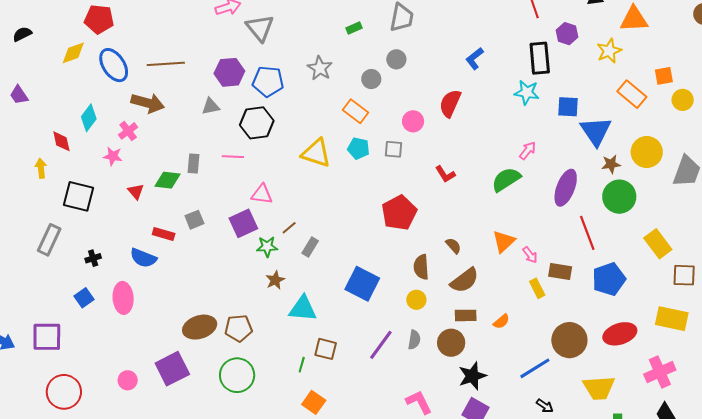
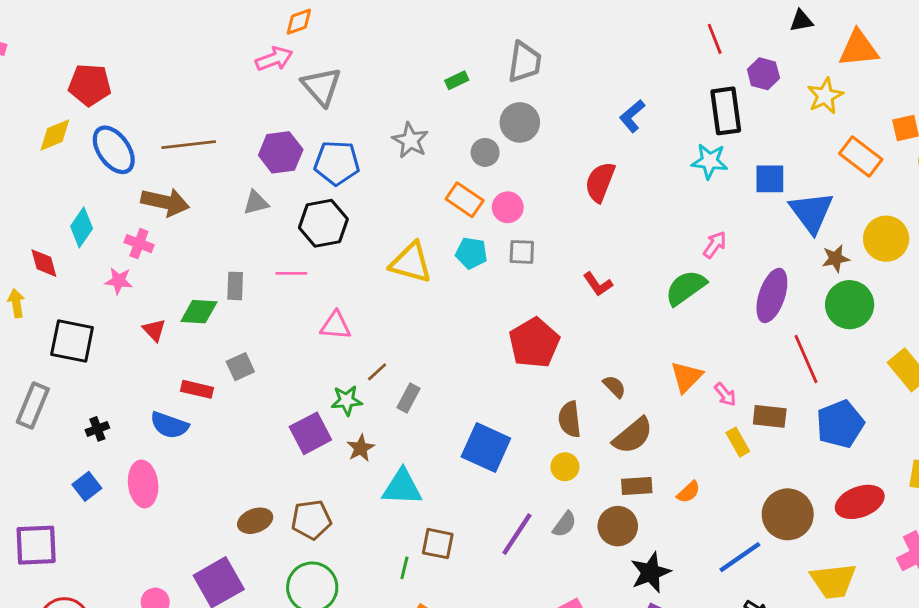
gray circle: (396, 59) -> (520, 122), size x1.4
pink circle: (413, 121) -> (508, 207), moved
pink cross: (128, 131) -> (139, 244), turned -30
purple square: (243, 223) -> (310, 433), moved
brown ellipse: (200, 327) -> (255, 521), size x0.7
gray semicircle: (414, 340) -> (565, 524), turned 30

